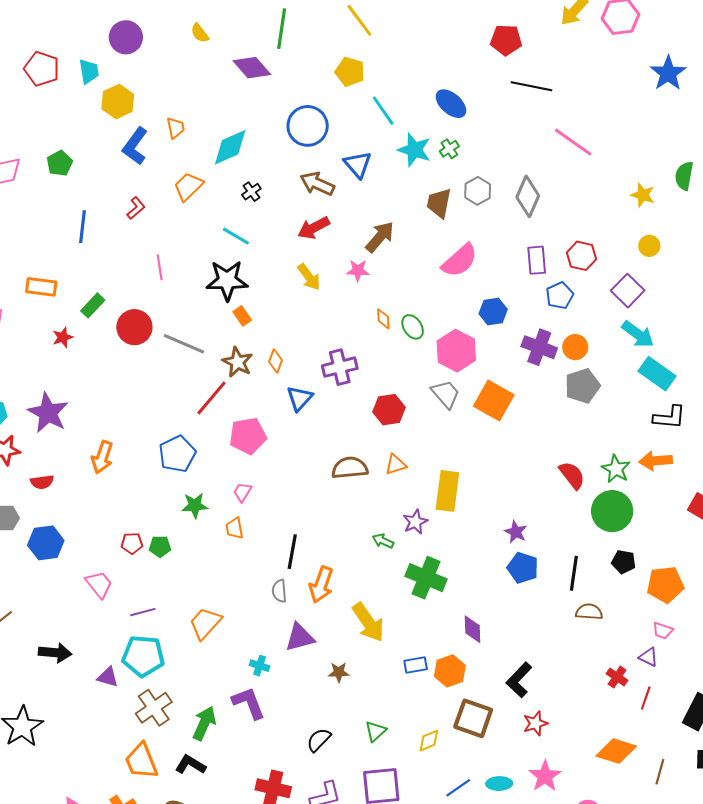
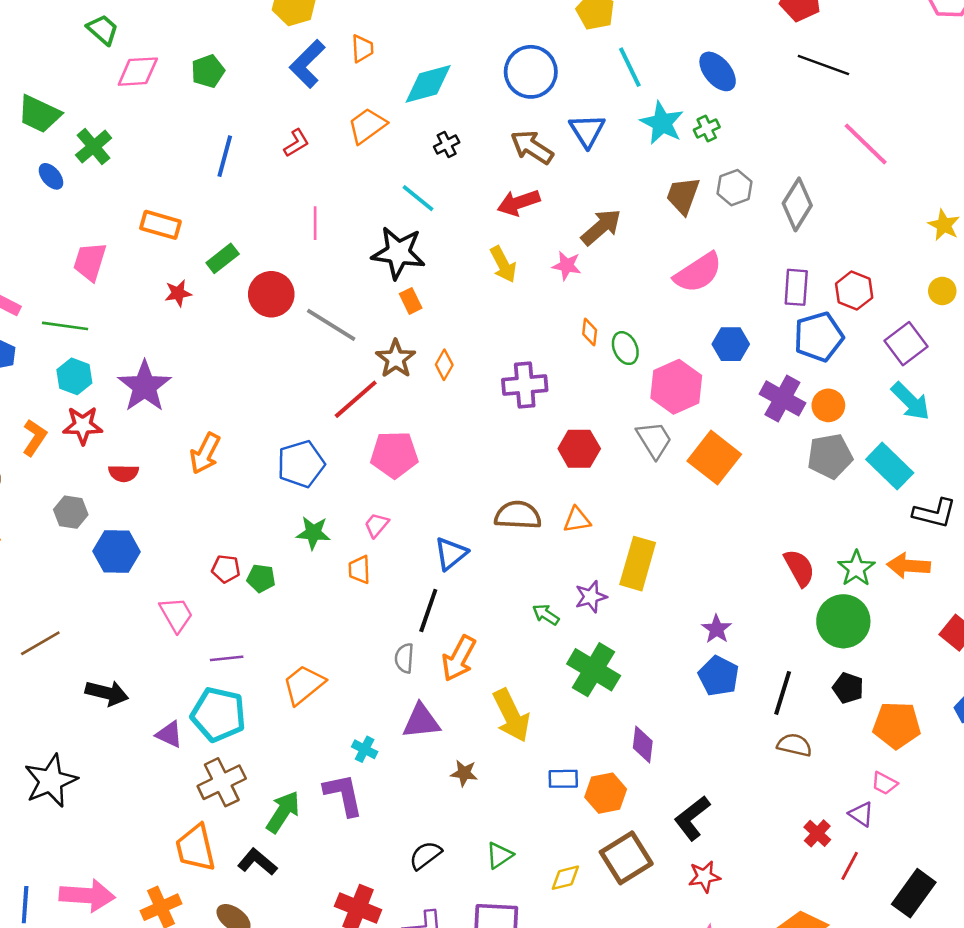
blue pentagon: (560, 296) -> (819, 337), size x1.4
cyan rectangle: (657, 374) -> (890, 466), moved
blue triangle: (300, 398) -> (451, 554), moved
brown square: (473, 718) -> (626, 858), turned 30

